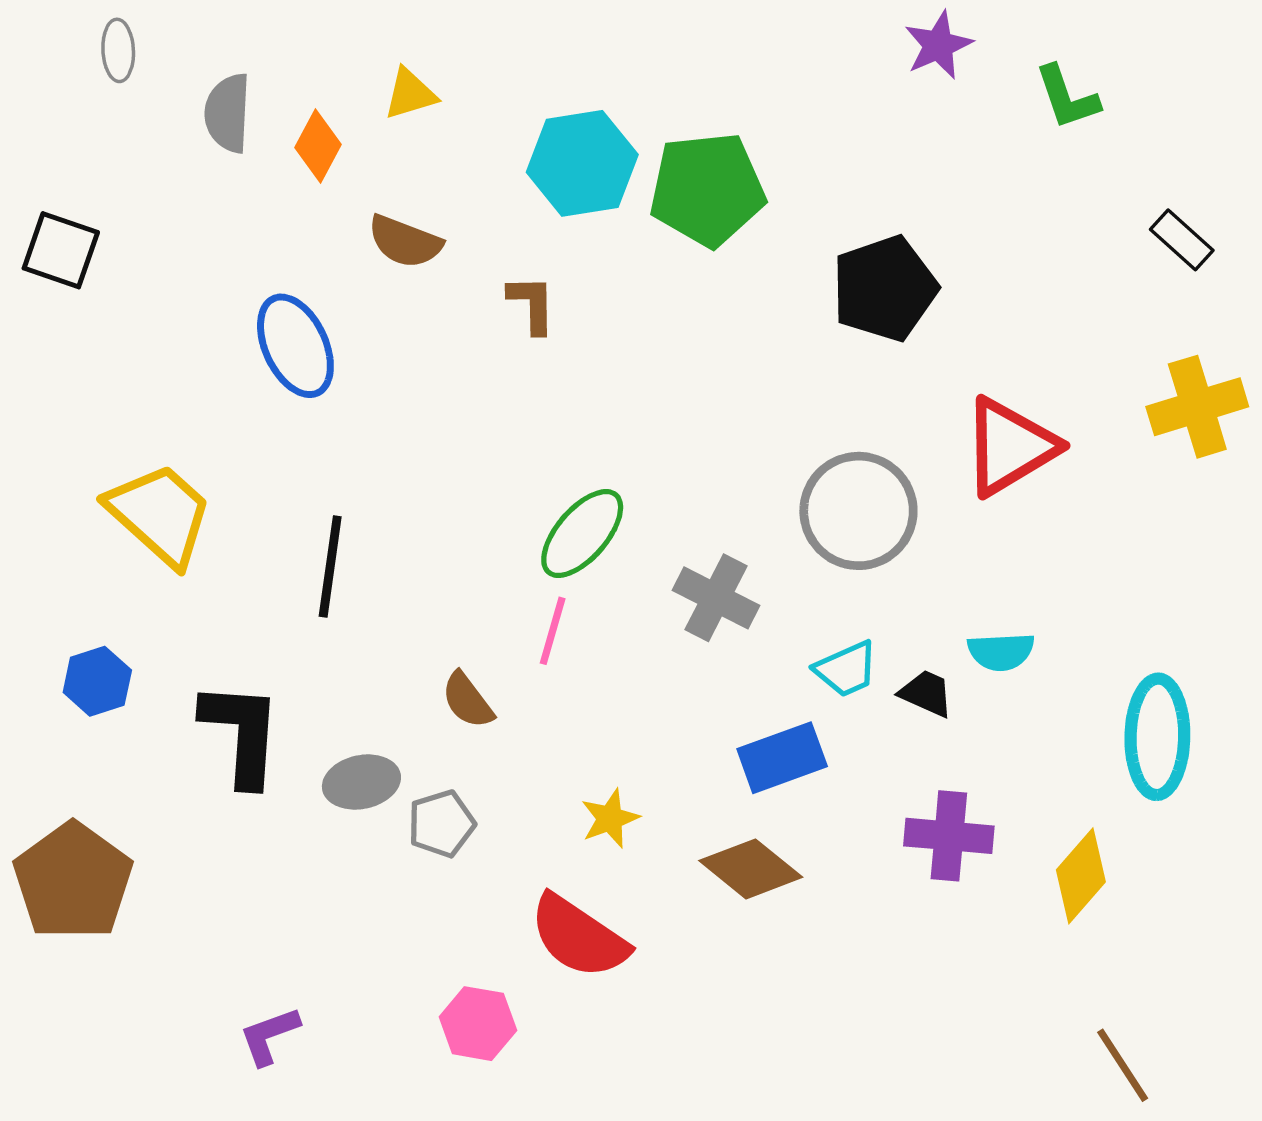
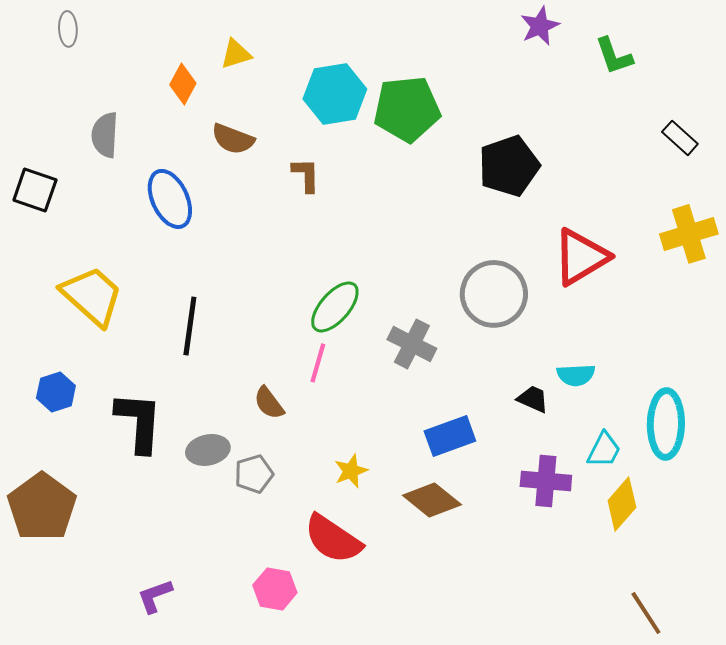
gray semicircle: (228, 113) -> (105, 135), moved
black square: (61, 250) -> (35, 190), moved
cyan trapezoid: (846, 669) -> (604, 450), moved, turned -39

